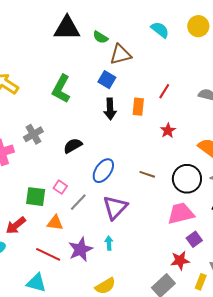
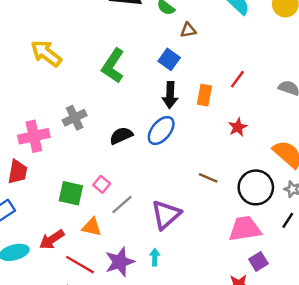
brown triangle: (120, 54) -> (188, 30), size x0.6
blue ellipse: (103, 171) -> (161, 130), moved
red arrow: (16, 225) -> (52, 240), moved

